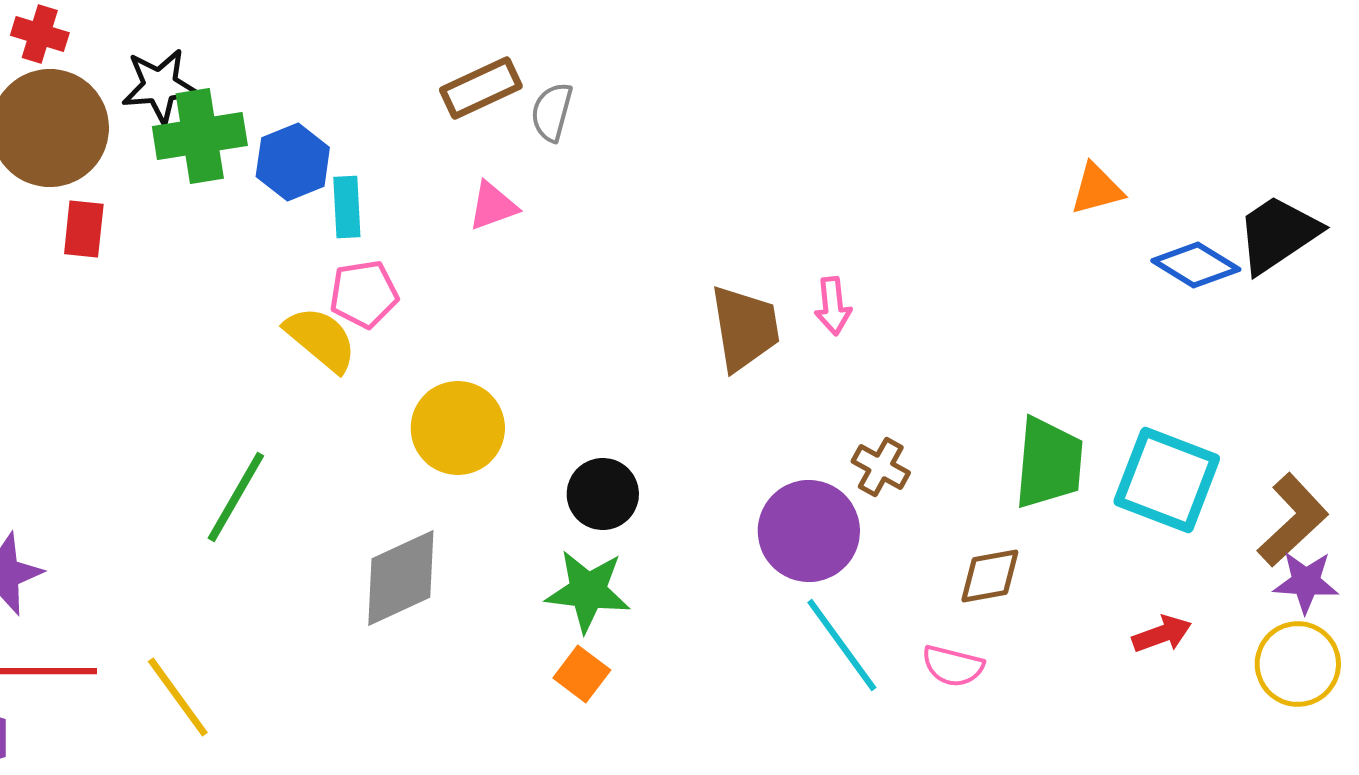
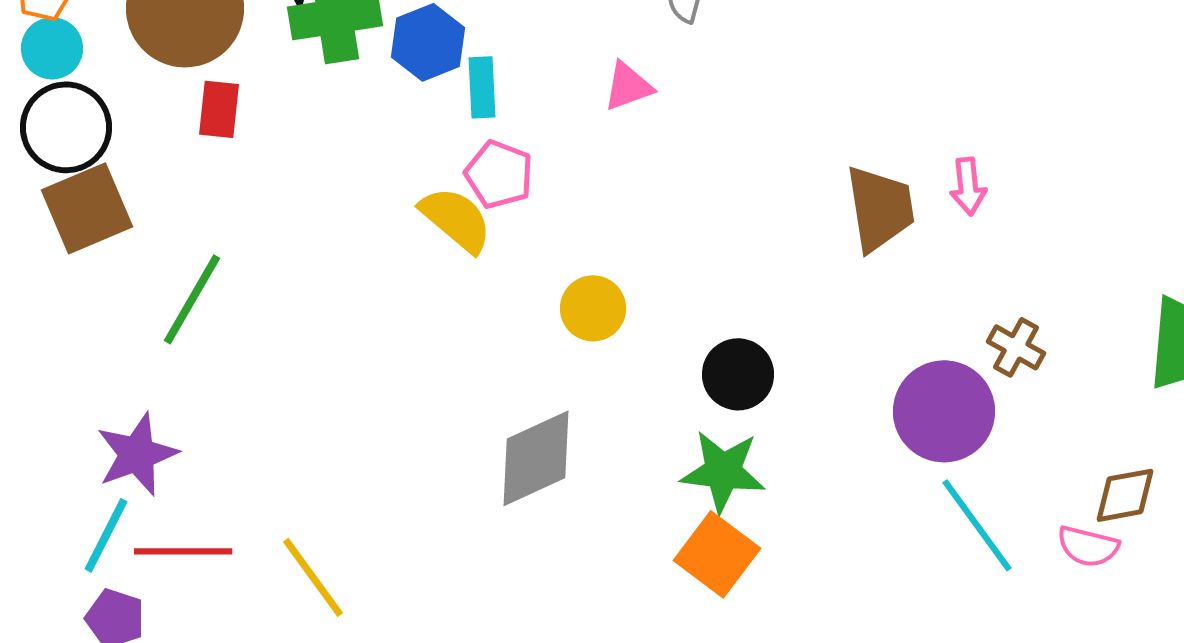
pink pentagon: (364, 294) -> (499, 174), turned 30
yellow circle: (458, 428) -> (593, 308), size x0.7
green line: (236, 497) -> (192, 299), moved
brown diamond: (990, 576) -> (1125, 495), moved
orange square: (582, 674) -> (717, 554), size x1.5

